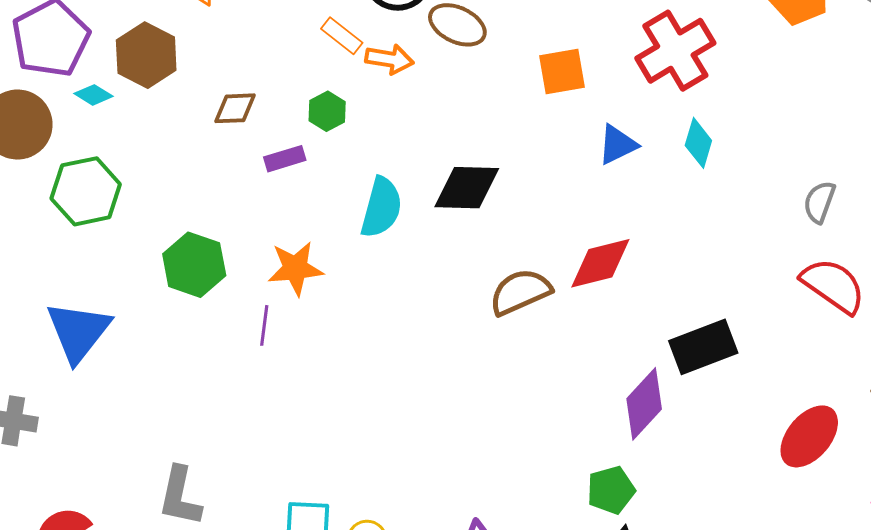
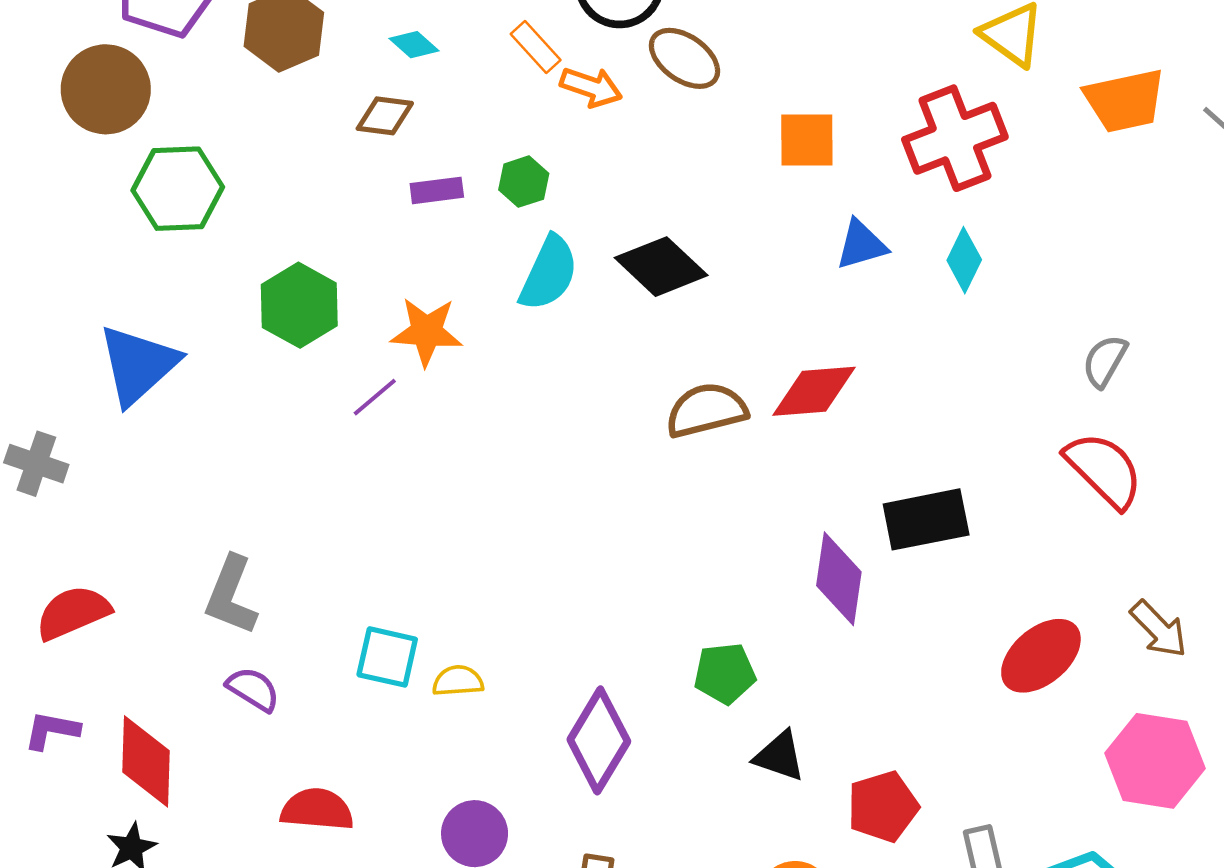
cyan diamond: (94, 95) -> (414, 45), moved
green hexagon: (327, 111) -> (524, 182), moved
black diamond: (467, 188) -> (661, 267), turned 32
purple line: (264, 325) -> (375, 397), turned 33
purple diamond: (644, 404) -> (839, 579), turned -44
green pentagon: (611, 490) -> (725, 673), moved

